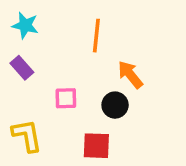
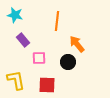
purple rectangle: (22, 68) -> (23, 40), moved
red square: (96, 146) -> (47, 85), moved

